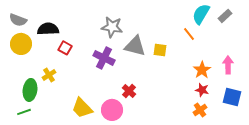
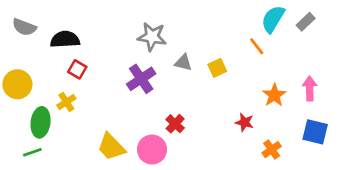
yellow circle: (21, 44) -> (17, 84), moved
gray triangle: (135, 46) -> (183, 63), size x0.6
red square: (65, 48) -> (77, 69), moved
yellow square: (160, 50) -> (217, 68), turned -32
purple cross: (104, 58) -> (141, 79), turned 30
red star: (202, 90) -> (244, 122), moved

